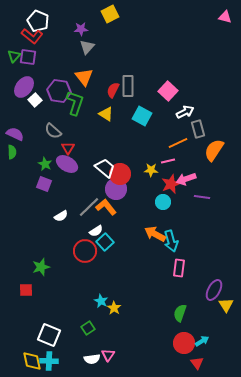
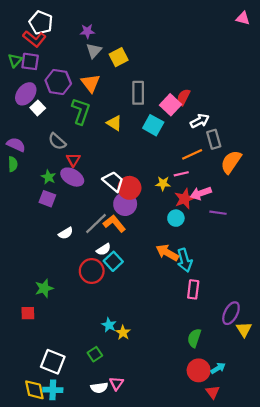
yellow square: (110, 14) -> (119, 57), moved
red semicircle: (113, 90) -> (183, 97), moved
purple hexagon: (59, 91) -> (58, 82), moved
pink square: (168, 91) -> (171, 105), moved

